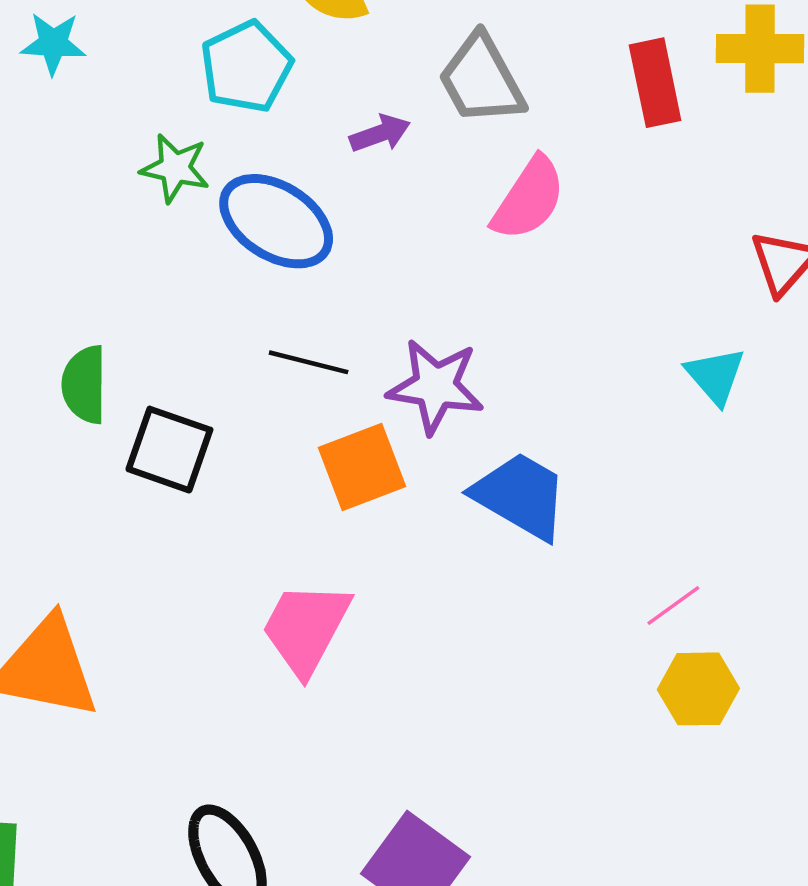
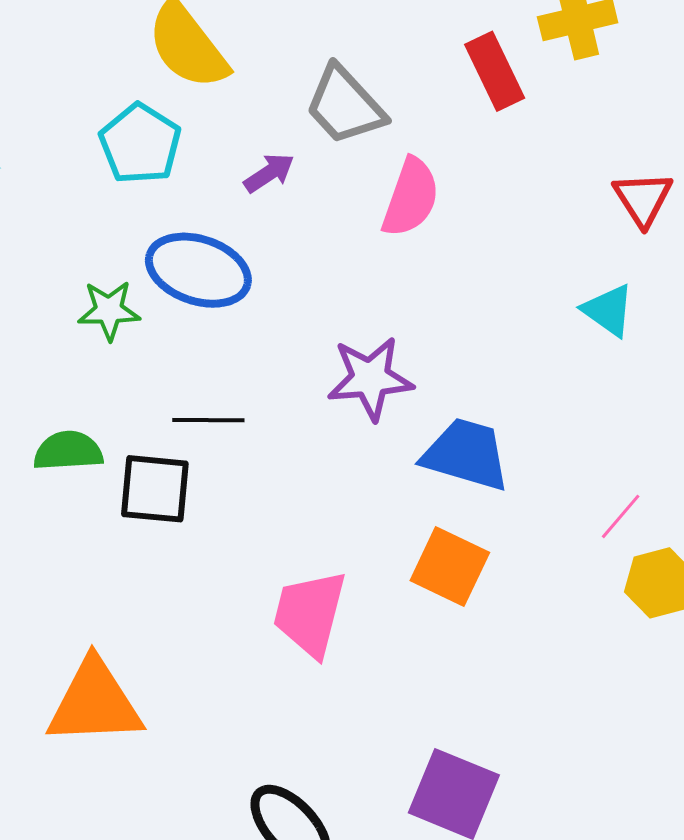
green star: (175, 168) -> (109, 310), moved
black line: (309, 362) -> (208, 420), moved
green semicircle: (84, 385) -> (68, 451), turned 100
orange square: (362, 467) -> (450, 566), moved, turned -30

